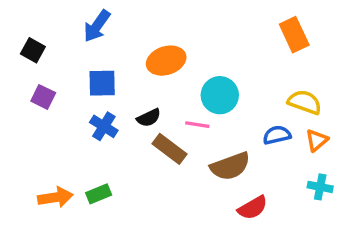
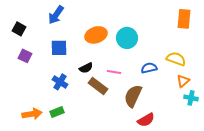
orange rectangle: (294, 35) -> (184, 19), moved, turned 30
cyan circle: (220, 95) -> (127, 38), moved
blue cross: (104, 126) -> (60, 82), moved
blue semicircle: (277, 135) -> (149, 68), moved
brown semicircle: (230, 166) -> (133, 96), turned 135
cyan cross: (320, 187) -> (191, 98), moved

